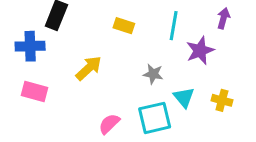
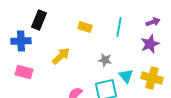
purple arrow: (223, 18) -> (153, 22), turned 56
purple star: (200, 51) -> (150, 44), moved
yellow cross: (222, 100) -> (152, 78), size x1.5

